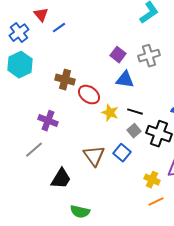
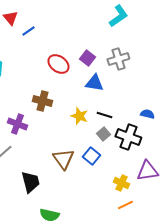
brown cross: (65, 80) -> (42, 101), moved
red ellipse: (89, 95) -> (58, 64), moved
black trapezoid: (61, 179) -> (30, 182), turned -45

